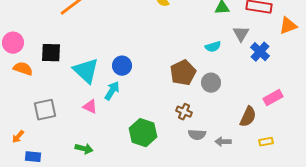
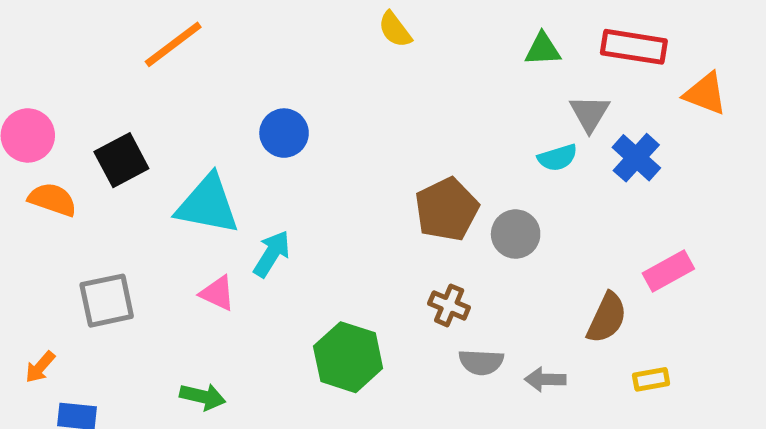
orange triangle: (288, 26) -> (705, 94), turned 42
cyan semicircle: (213, 47) -> (557, 158), moved
black square: (51, 53) -> (121, 160), turned -30
blue circle: (122, 66) -> (284, 133), moved
cyan triangle: (86, 71) -> (208, 204), turned -32

